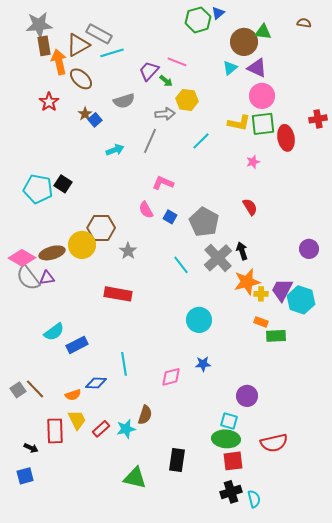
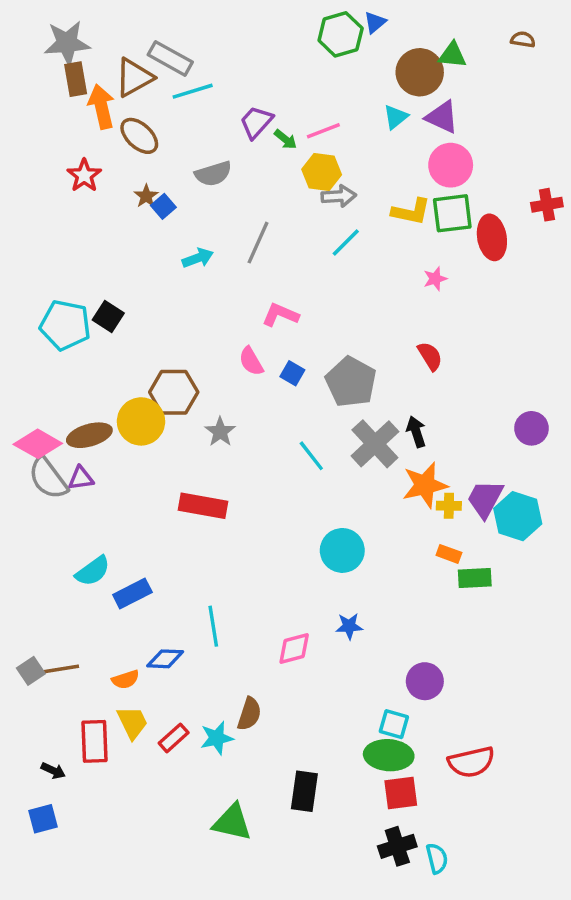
pink line: (177, 62) -> (323, 131), moved, turned -42
gray arrow: (165, 114) -> (339, 196), moved
brown line: (35, 389) -> (60, 669), turned -55

